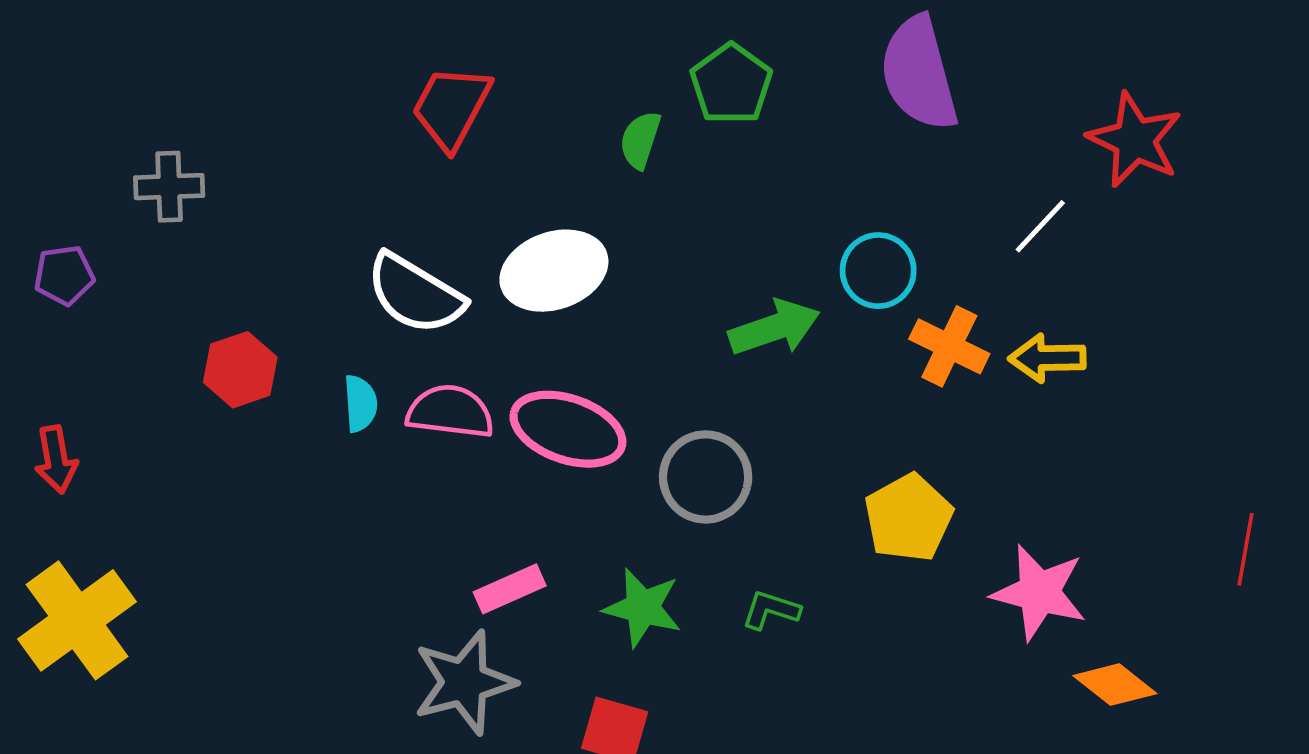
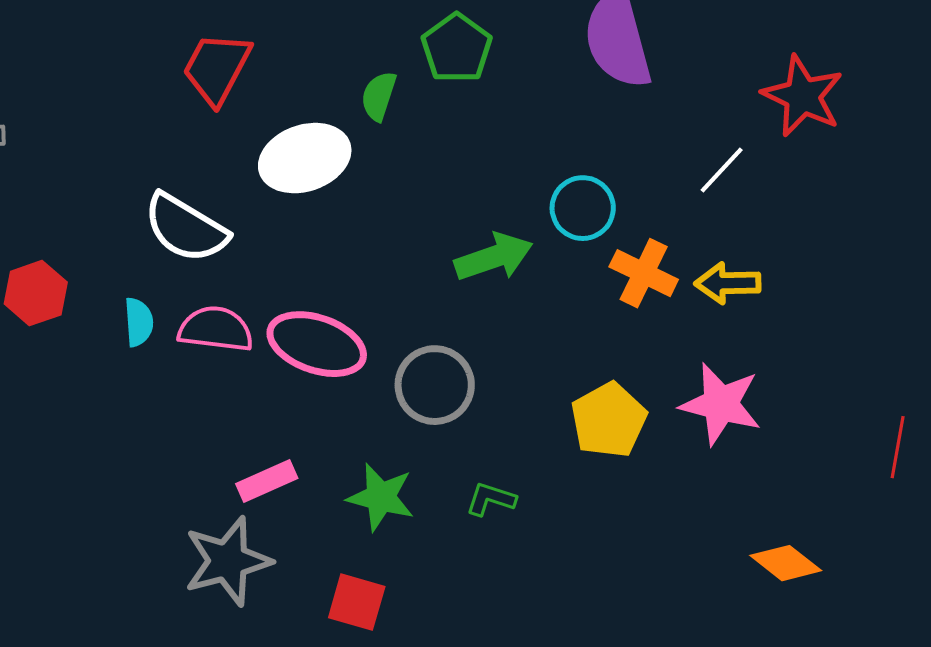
white ellipse: (554, 271) -> (305, 158), moved
pink star: (1039, 592) -> (721, 404), moved

